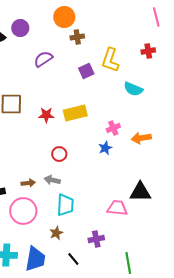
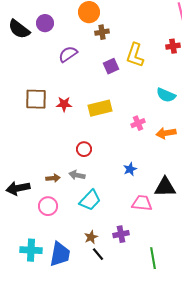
cyan semicircle: (133, 89) -> (166, 95), moved
red star: (46, 115) -> (64, 104), moved
blue star: (105, 148) -> (130, 169), moved
cyan trapezoid: (65, 205) -> (90, 200), turned 40
pink circle: (23, 211) -> (48, 206), size x0.7
brown star: (56, 233) -> (91, 237), moved

